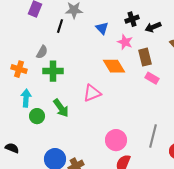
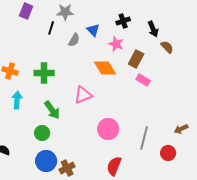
black arrow: (153, 27) -> (153, 29), moved, turned -91
gray semicircle: (42, 52) -> (74, 40), moved
brown rectangle: (145, 57) -> (136, 59), turned 42
green circle: (37, 116) -> (42, 133), moved
pink circle: (116, 140) -> (108, 129), moved

